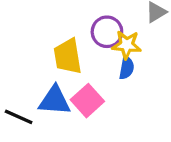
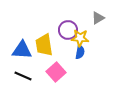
blue triangle: (55, 101) -> (22, 50), moved
black line: (19, 117) -> (23, 76), moved

